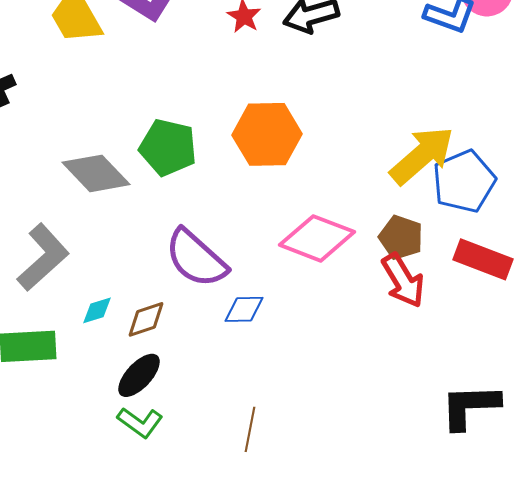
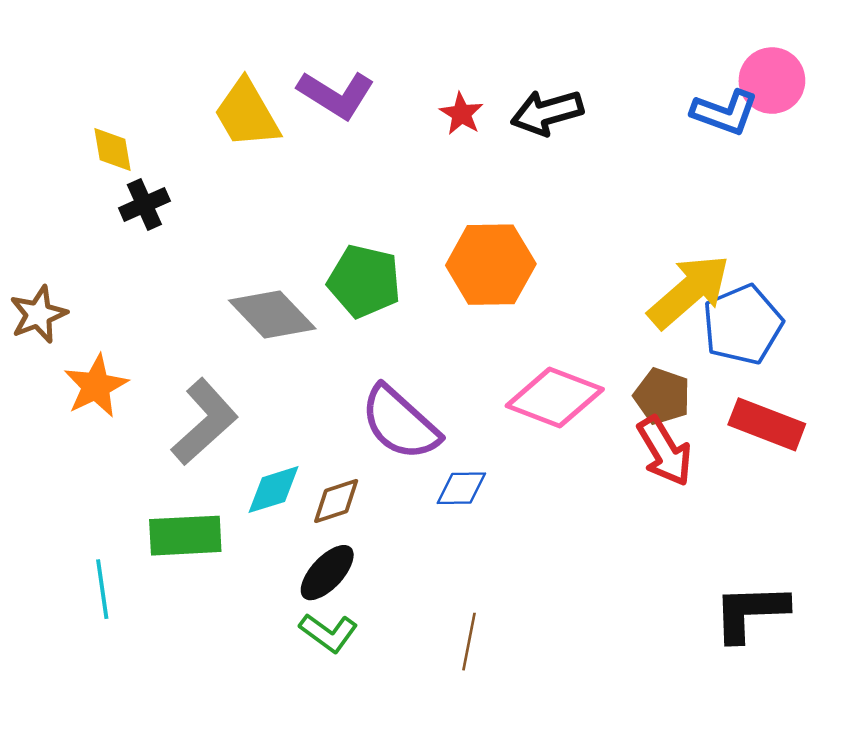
cyan diamond: (97, 310) -> (274, 490), size x1.4

